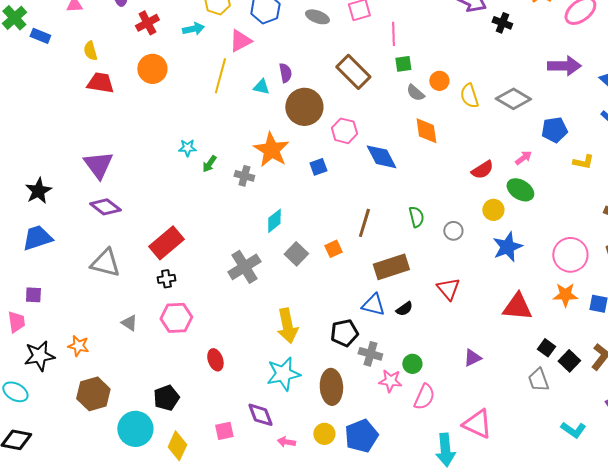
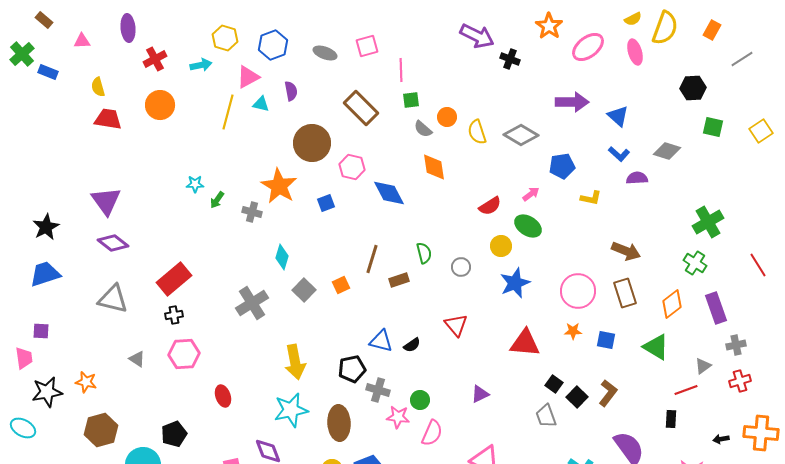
purple semicircle: (285, 73) -> (291, 91), moved
cyan triangle: (261, 87) -> (261, 104), moved
cyan diamond: (274, 221) -> (282, 257), turned -35
brown rectangle: (391, 267) -> (399, 280), moved, size x0.6
orange star: (565, 295) -> (573, 331), size x0.7

